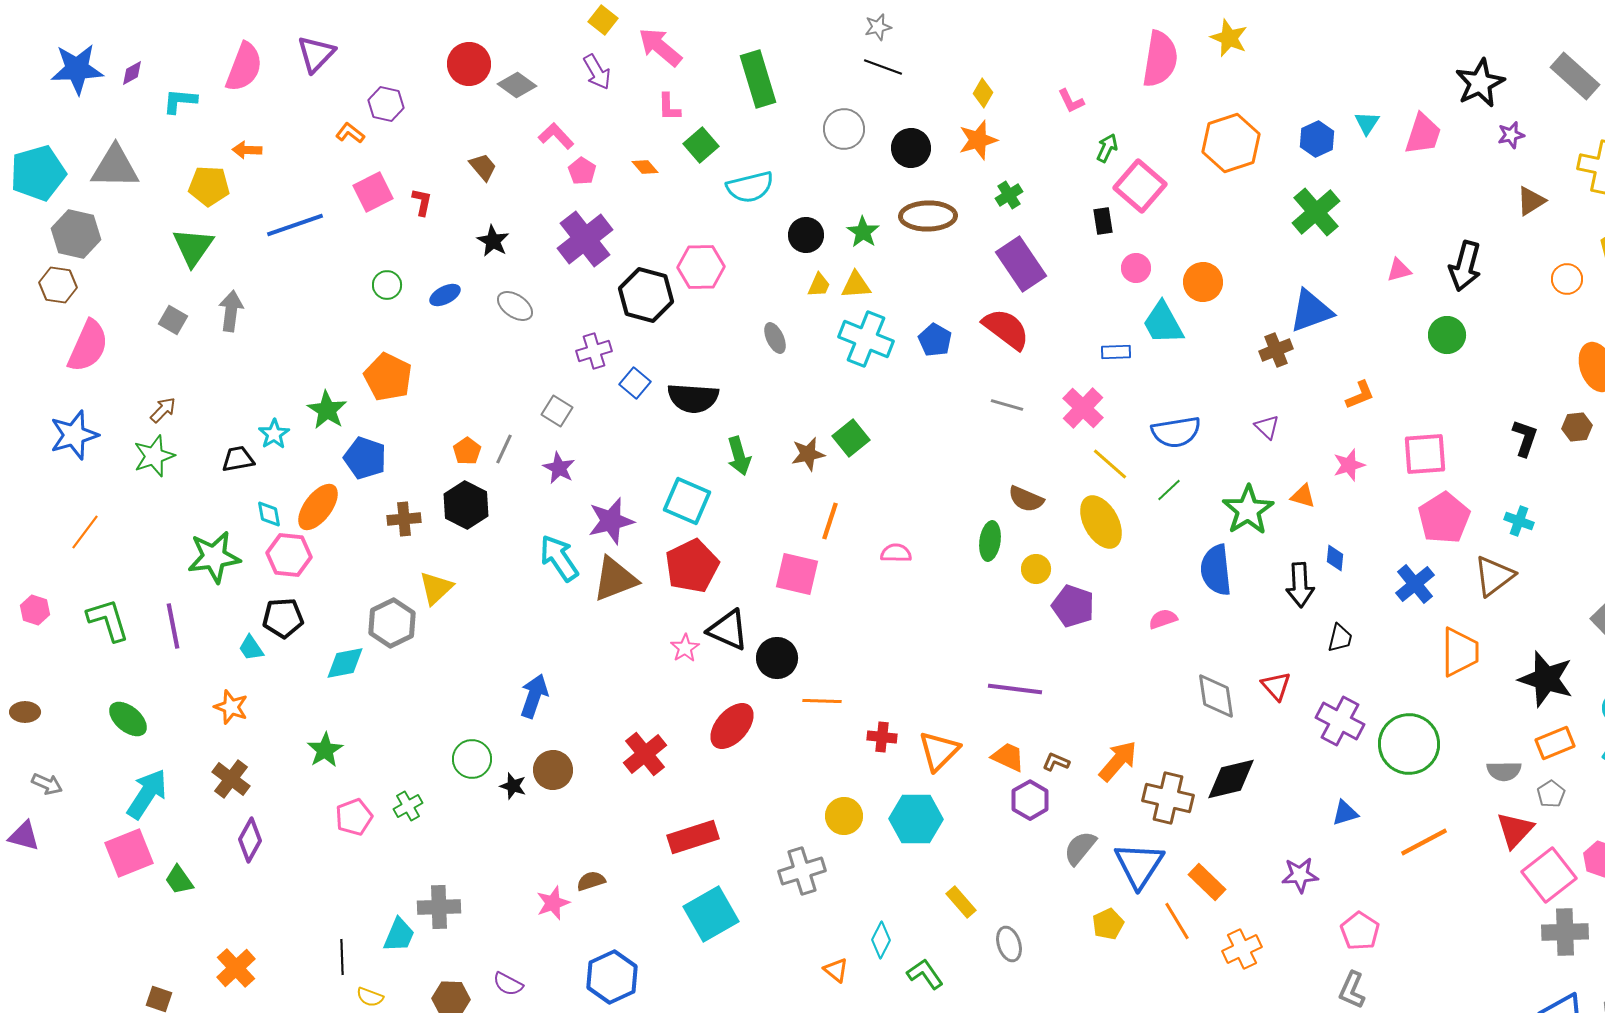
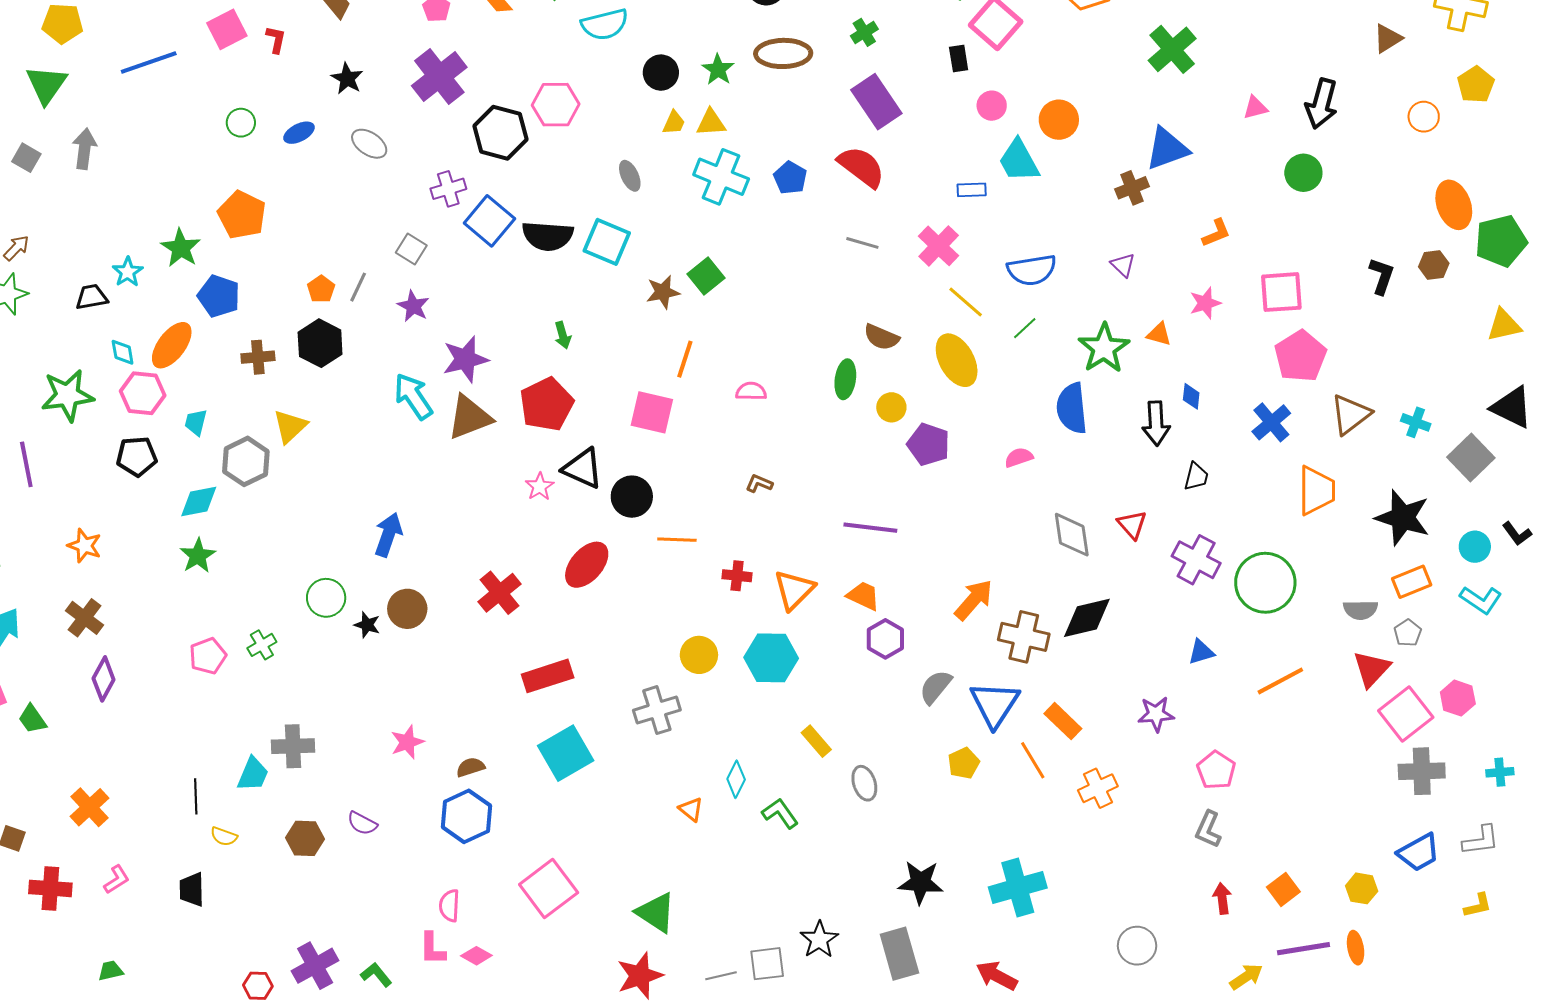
blue square: (635, 383) -> (489, 221), size x1.6
green arrow: (739, 456) -> (563, 335), moved, size x0.7
cyan square: (687, 501) -> (607, 242), moved
cyan cross: (1519, 521) -> (1416, 422), moved
cyan trapezoid: (251, 648) -> (196, 422), moved, turned 48
green star: (325, 750) -> (198, 556), moved
brown L-shape: (1056, 762) -> (759, 484), moved
brown semicircle: (591, 881) -> (470, 767), moved

